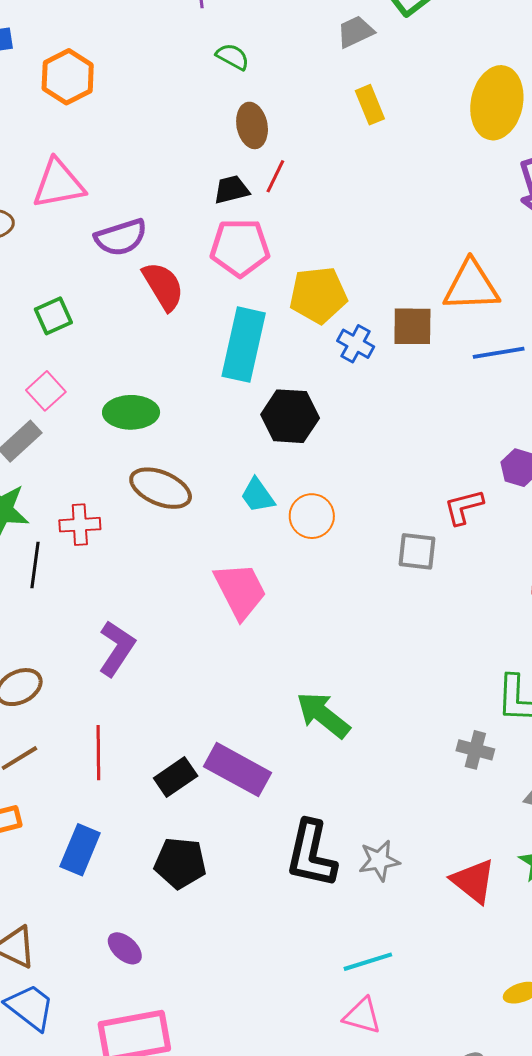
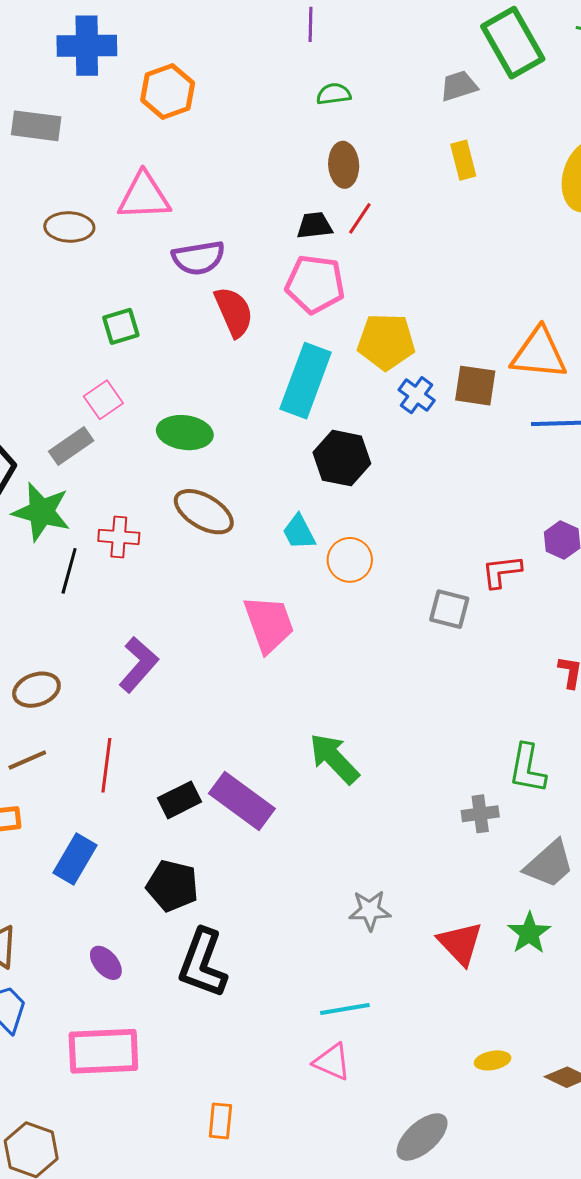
green semicircle: (233, 57) -> (334, 94), turned -44
gray cross: (475, 750) -> (480, 814), turned -30
black L-shape: (311, 854) -> (203, 963), moved

